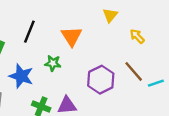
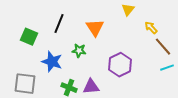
brown line: (134, 71) -> (163, 47), moved

